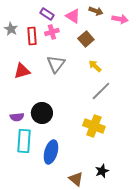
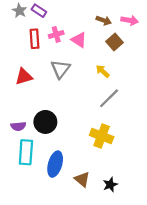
brown arrow: (96, 11) -> (104, 20), moved
purple rectangle: (47, 14) -> (39, 11), moved
pink triangle: (73, 16) -> (79, 40), moved
gray star: (11, 29) -> (19, 11), moved
brown square: (86, 39) -> (115, 42), moved
brown triangle: (76, 179) -> (82, 179), moved

